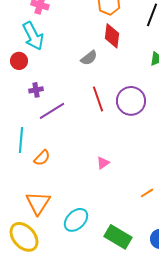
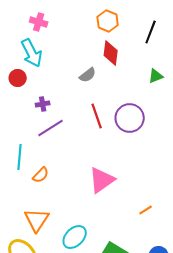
purple cross: (36, 90) -> (43, 104), moved
pink triangle: (103, 163) -> (102, 180), size x2.0

